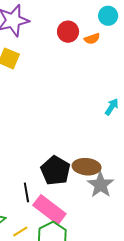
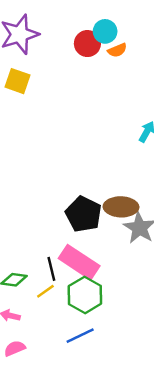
cyan circle: (108, 16) -> (105, 31), moved
black line: (26, 192) -> (51, 269), moved

